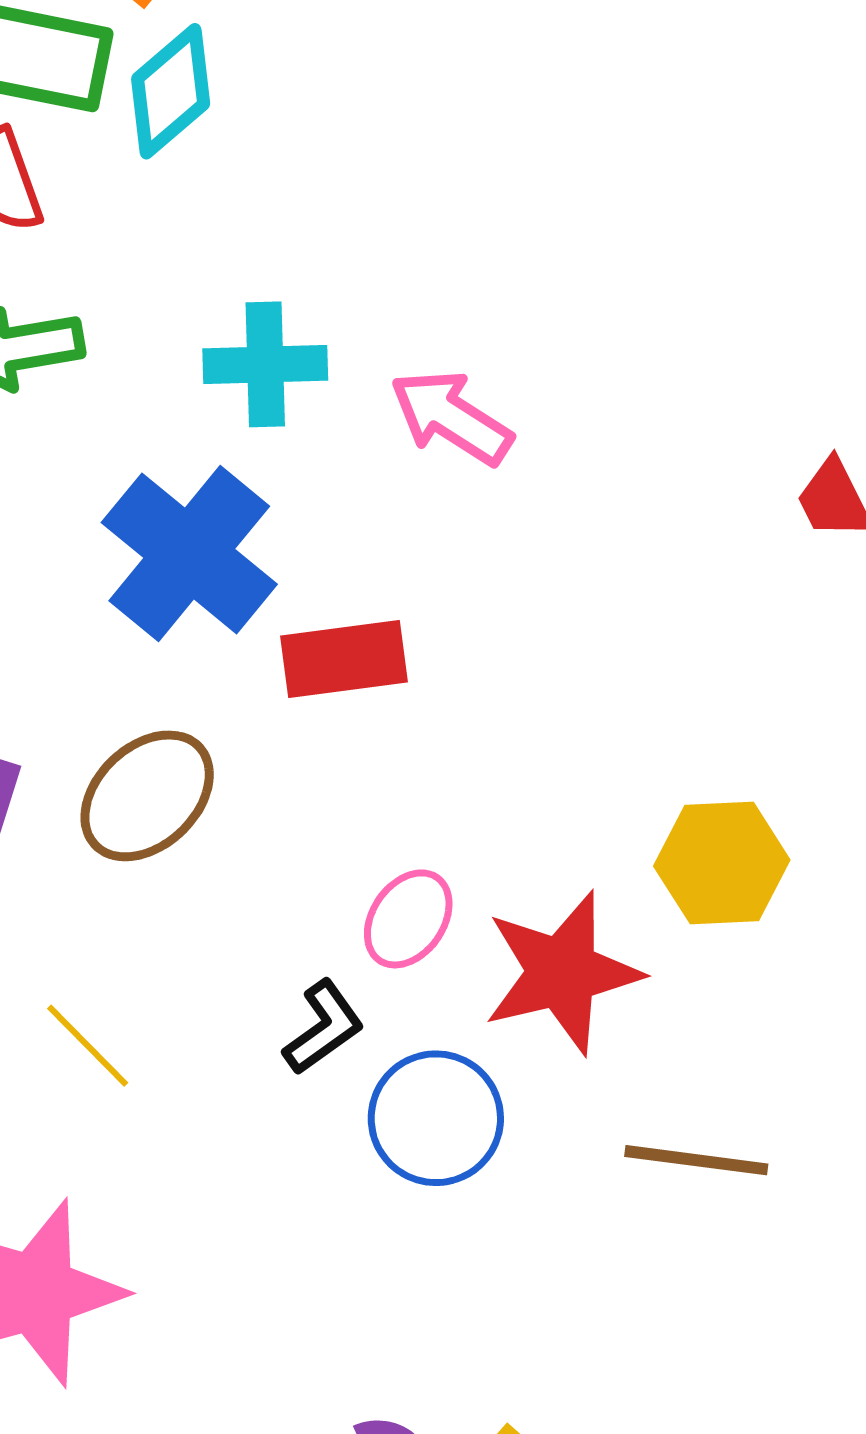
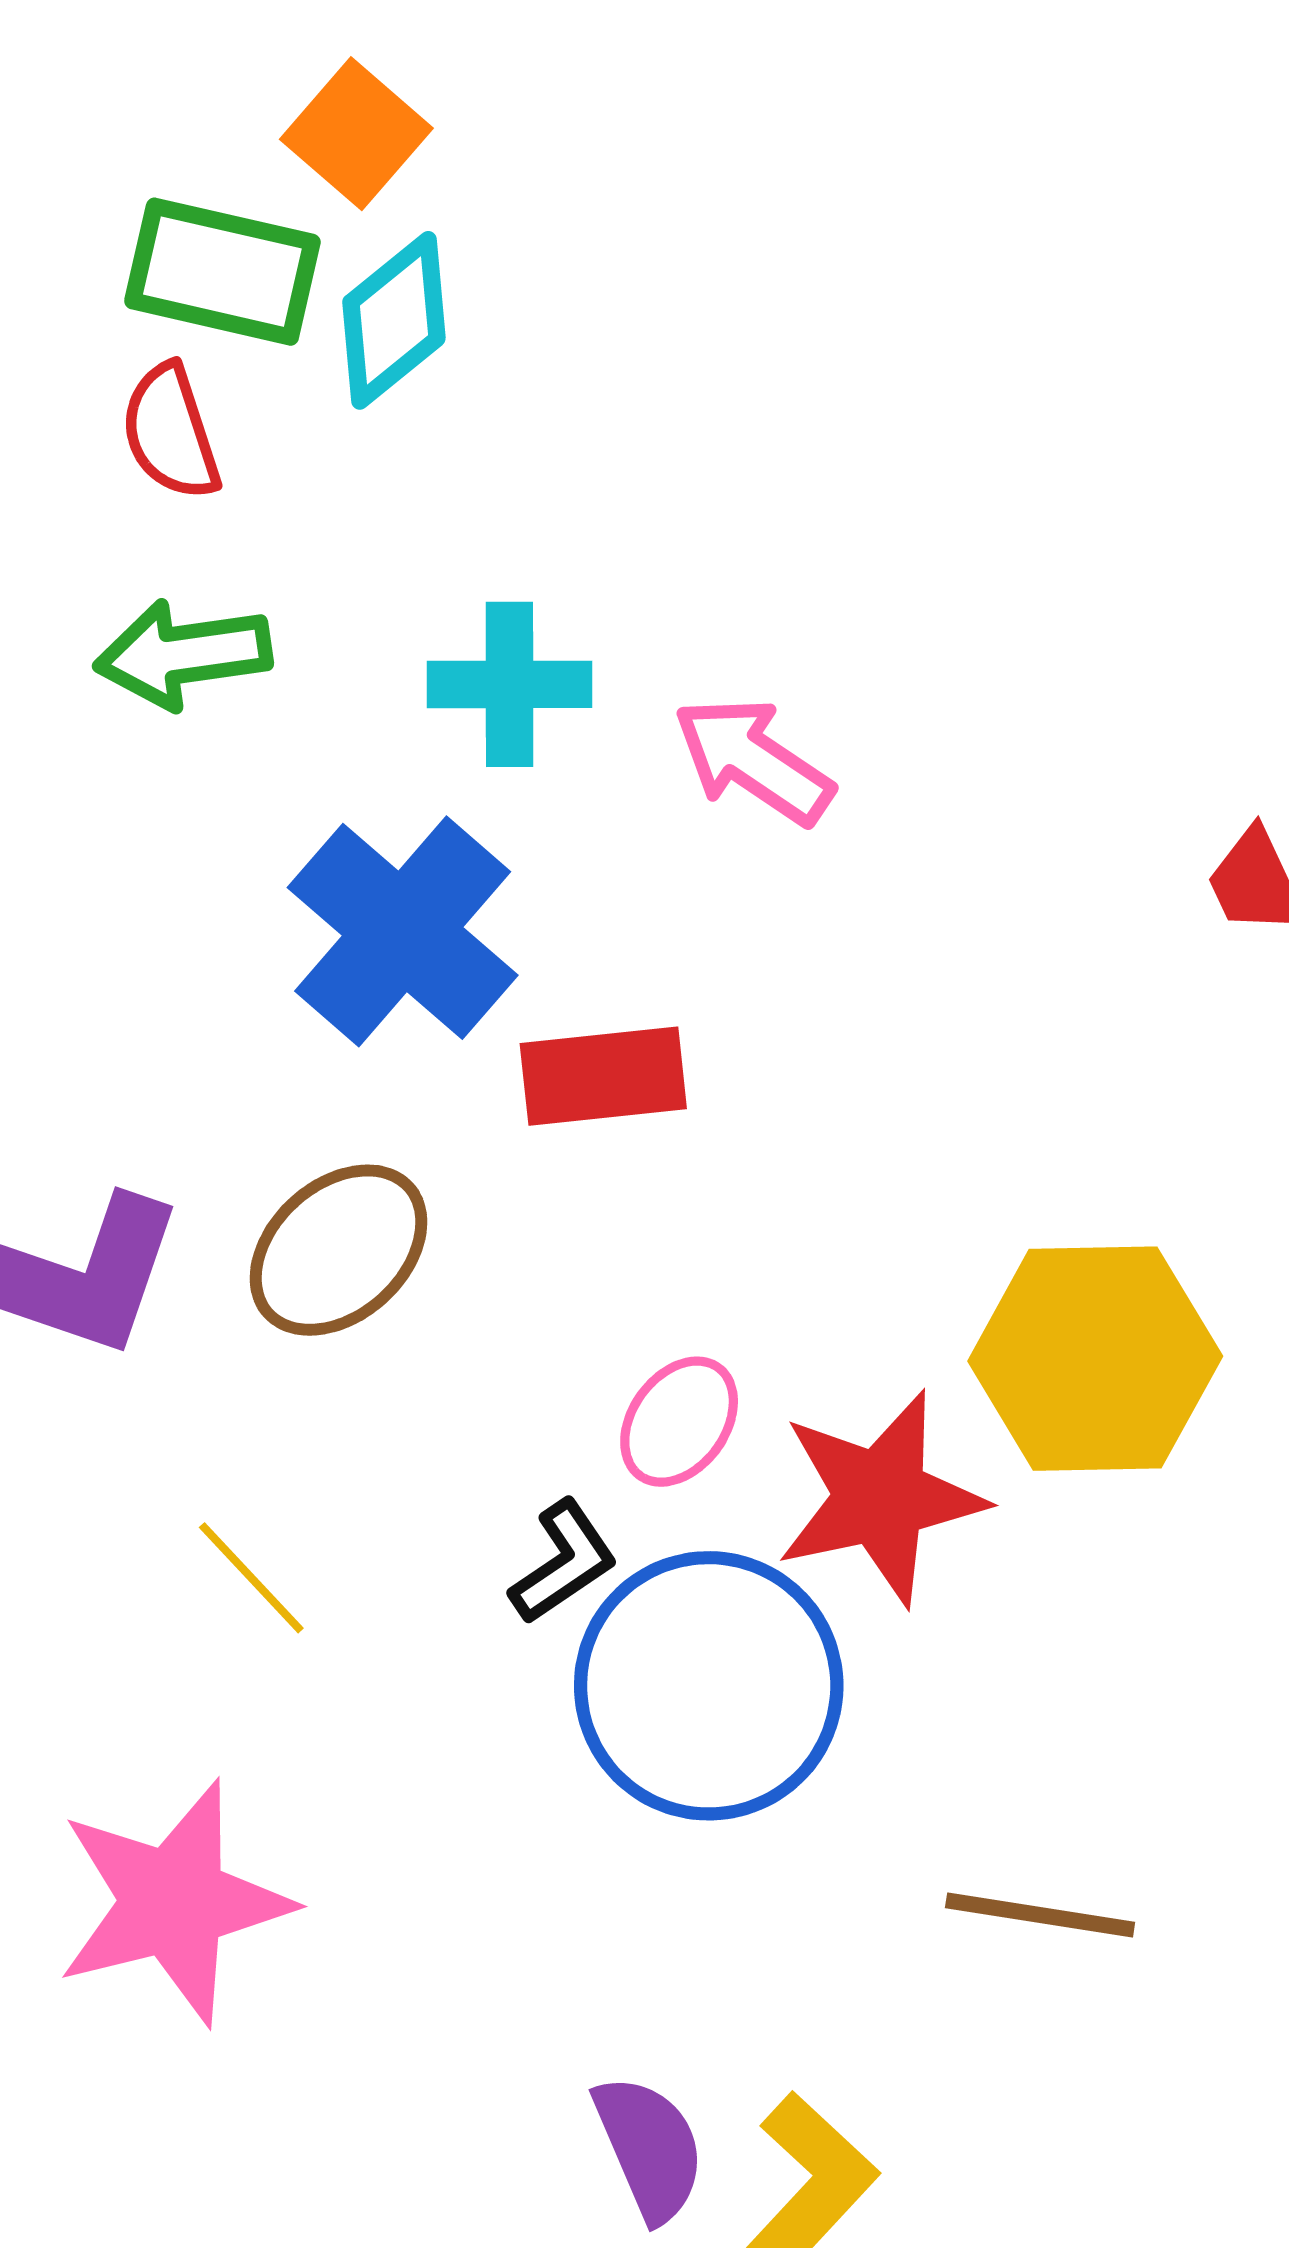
yellow hexagon: (722, 863) -> (1095, 1359), size x1.4
blue circle: (436, 1118) -> (709, 1686), size x1.5
brown line: (696, 1160) -> (1040, 1915), moved

